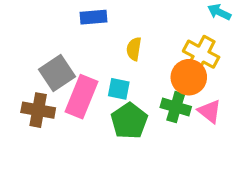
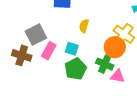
pink rectangle: (81, 97) -> (49, 51), size x0.7
pink triangle: (210, 111) -> (118, 76), moved, turned -35

